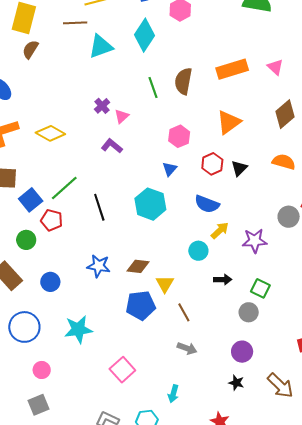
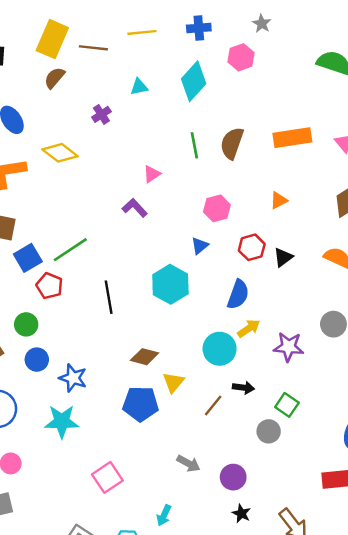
brown line: (75, 23) -> (93, 48), moved
cyan triangle: (101, 46) -> (139, 87), size x0.6
purple cross: (102, 106) -> (101, 114), moved
orange triangle: (229, 122) -> (279, 200), size x0.6
yellow diamond: (50, 133) -> (60, 153), moved
blue semicircle: (207, 204) -> (238, 294), turned -100
black line: (99, 207) -> (109, 297), moved
green circle: (26, 240) -> (26, 324), moved
cyan circle: (198, 251) -> (220, 349), size x1.4
blue star: (99, 266) -> (73, 378), moved
brown line: (184, 312) -> (213, 406), moved, turned 60
purple circle: (242, 352) -> (233, 477), moved

